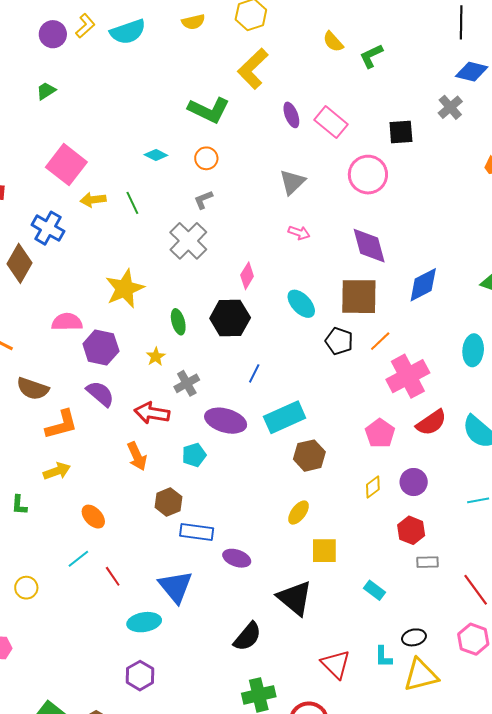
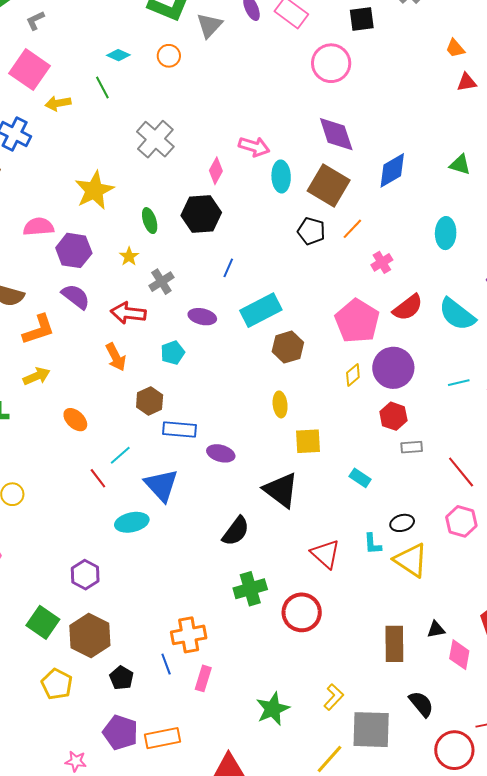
gray triangle: (292, 182) -> (209, 25), moved
gray L-shape: (203, 200) -> (35, 20), moved
green line: (132, 203) -> (102, 87), moved
pink arrow: (299, 233) -> (254, 147), moved, size x1.4
brown square: (359, 297) -> (329, 186), turned 33
cyan ellipse: (301, 304) -> (281, 176), moved, turned 44
pink cross: (408, 376) -> (382, 262), size x0.5
purple ellipse: (226, 421) -> (202, 317), size x0.7
pink pentagon: (380, 433) -> (357, 321), size x1.5
purple circle: (414, 482) -> (393, 368), size x1.5
yellow ellipse: (299, 513) -> (280, 404), turned -40
cyan line: (78, 559) -> (120, 455), moved
yellow triangle: (421, 675) -> (411, 560), turned 51
purple hexagon: (140, 676) -> (85, 575), moved

